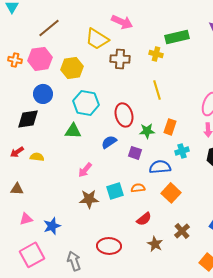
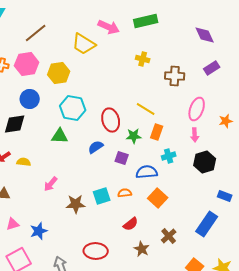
green rectangle: (177, 37) -> (146, 21), moved
brown cross: (120, 59) -> (175, 76), moved
yellow line: (157, 90) -> (146, 109), moved, turned -42
pink arrow: (85, 170) -> (51, 184), moved

